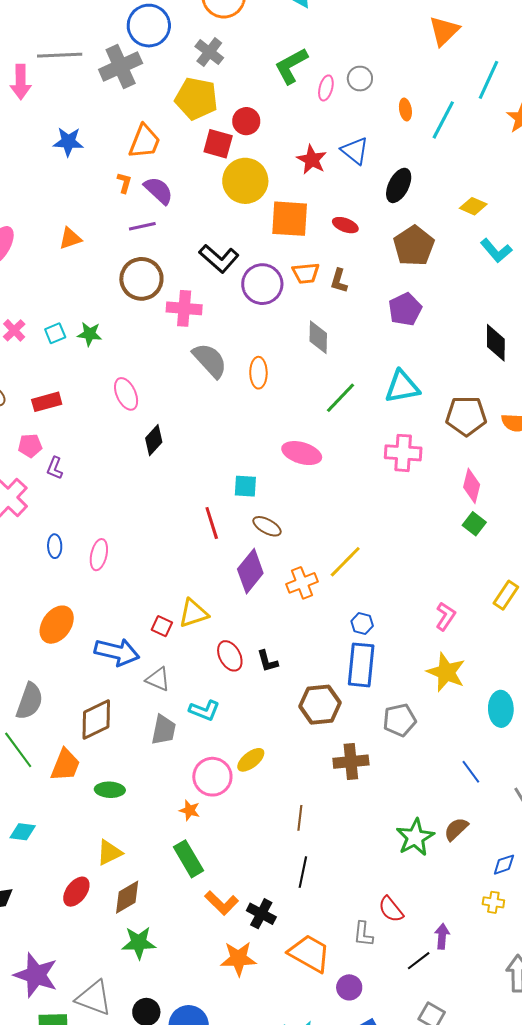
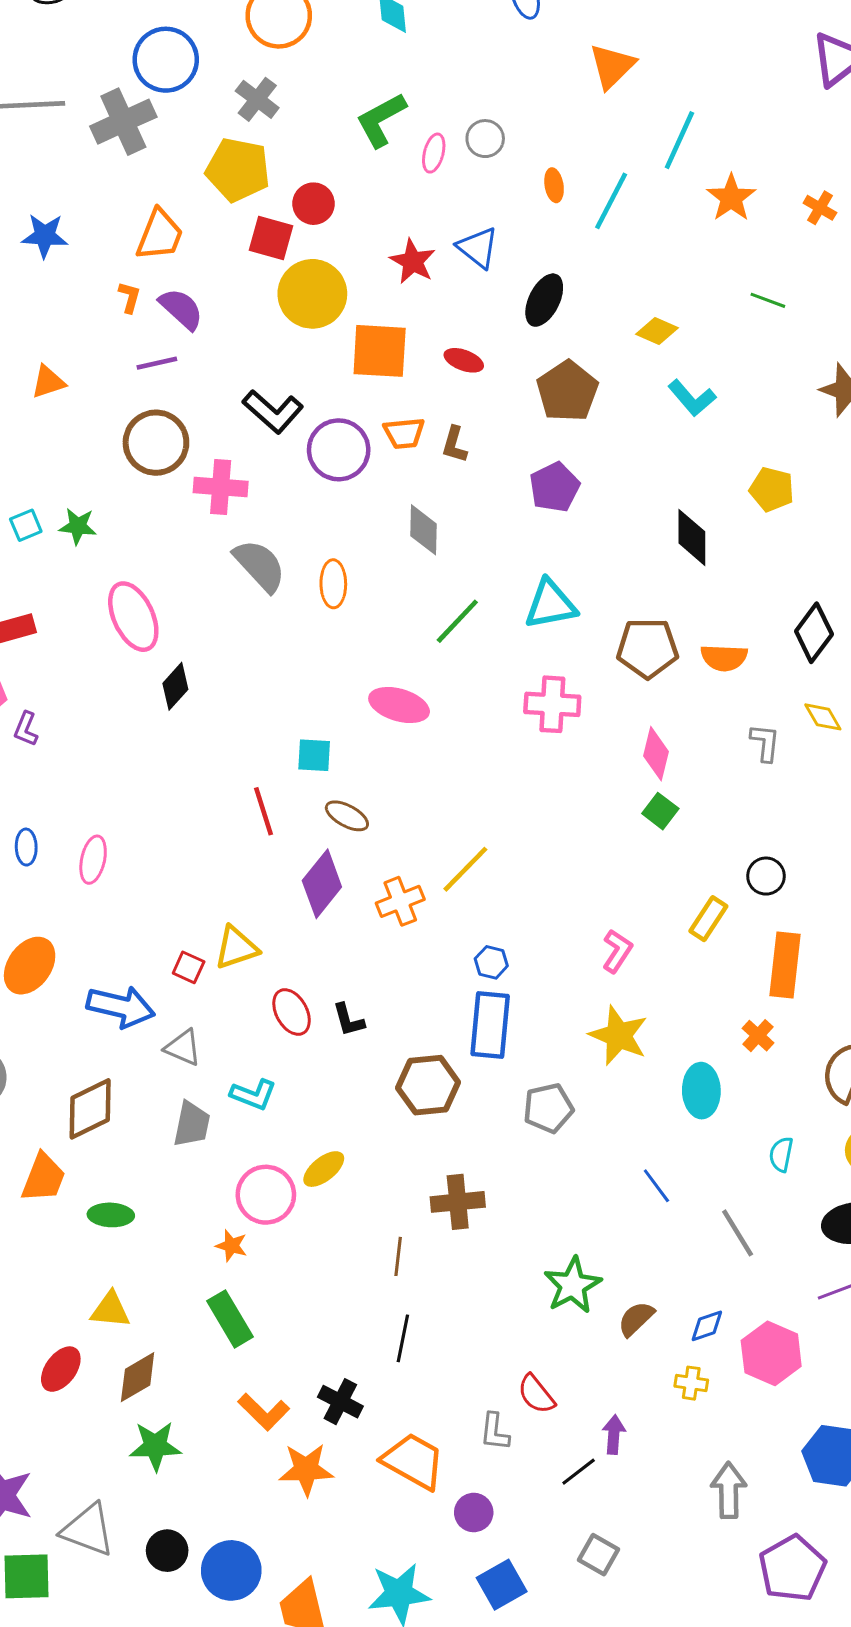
pink ellipse: (126, 394) -> (133, 617), size x1.4
brown cross: (351, 762) -> (458, 1202), moved
brown semicircle: (456, 829) -> (636, 1319), moved
yellow triangle: (109, 853) -> (110, 1310), turned 32
orange L-shape: (222, 903) -> (264, 1412), moved

